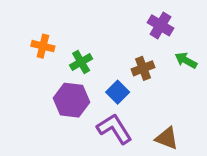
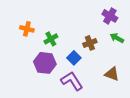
purple cross: (161, 25) -> (110, 16), moved
brown triangle: (167, 138) -> (112, 74), moved

